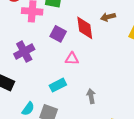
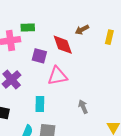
pink triangle: (72, 59) -> (57, 76), size x1.5
cyan rectangle: (58, 85) -> (40, 104), moved, turned -49

